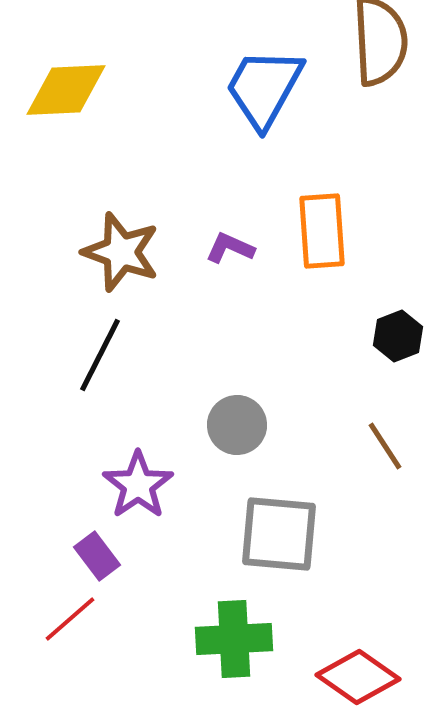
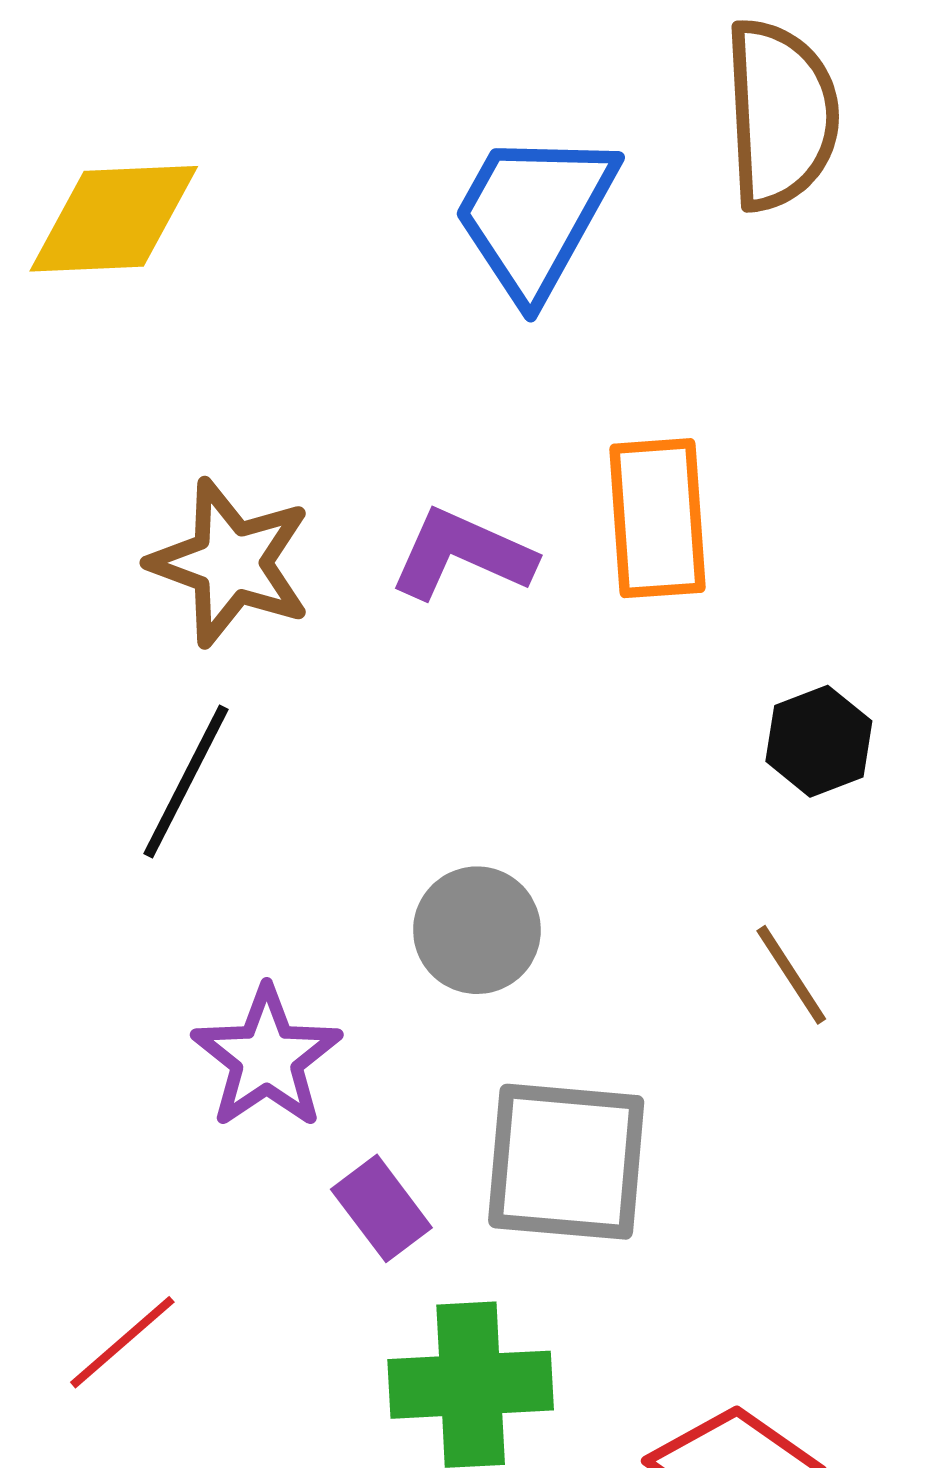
purple L-shape: (230, 248) -> (462, 554), size x1.4
purple rectangle: (97, 556) -> (381, 1208), moved

